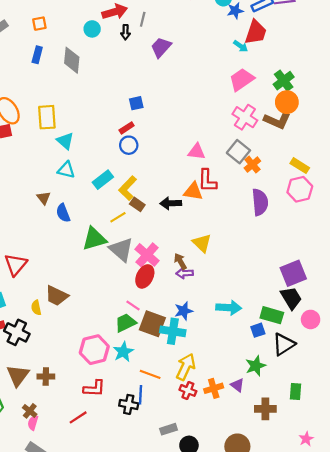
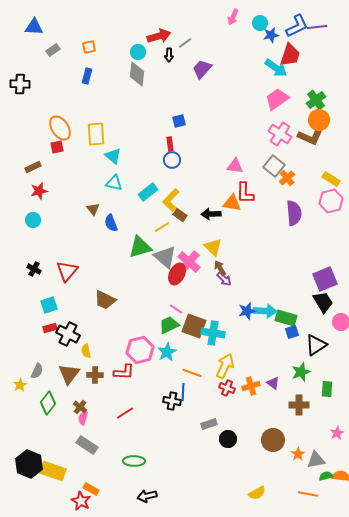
gray line: (143, 19) -> (185, 43), turned 40
cyan arrow: (241, 46) -> (276, 68), size x1.6
gray diamond: (72, 60) -> (137, 74), moved
red rectangle: (127, 128) -> (170, 144), turned -64
yellow triangle: (202, 243) -> (213, 247), moved
purple arrow: (185, 273) -> (224, 279), turned -133
red ellipse: (145, 276) -> (177, 274), moved
yellow semicircle: (36, 308) -> (86, 351), moved
blue star: (184, 311) -> (247, 311), moved
green rectangle: (272, 315) -> (286, 318), moved
green star: (256, 366) -> (301, 372), moved
red L-shape: (94, 388) -> (124, 372), moved

